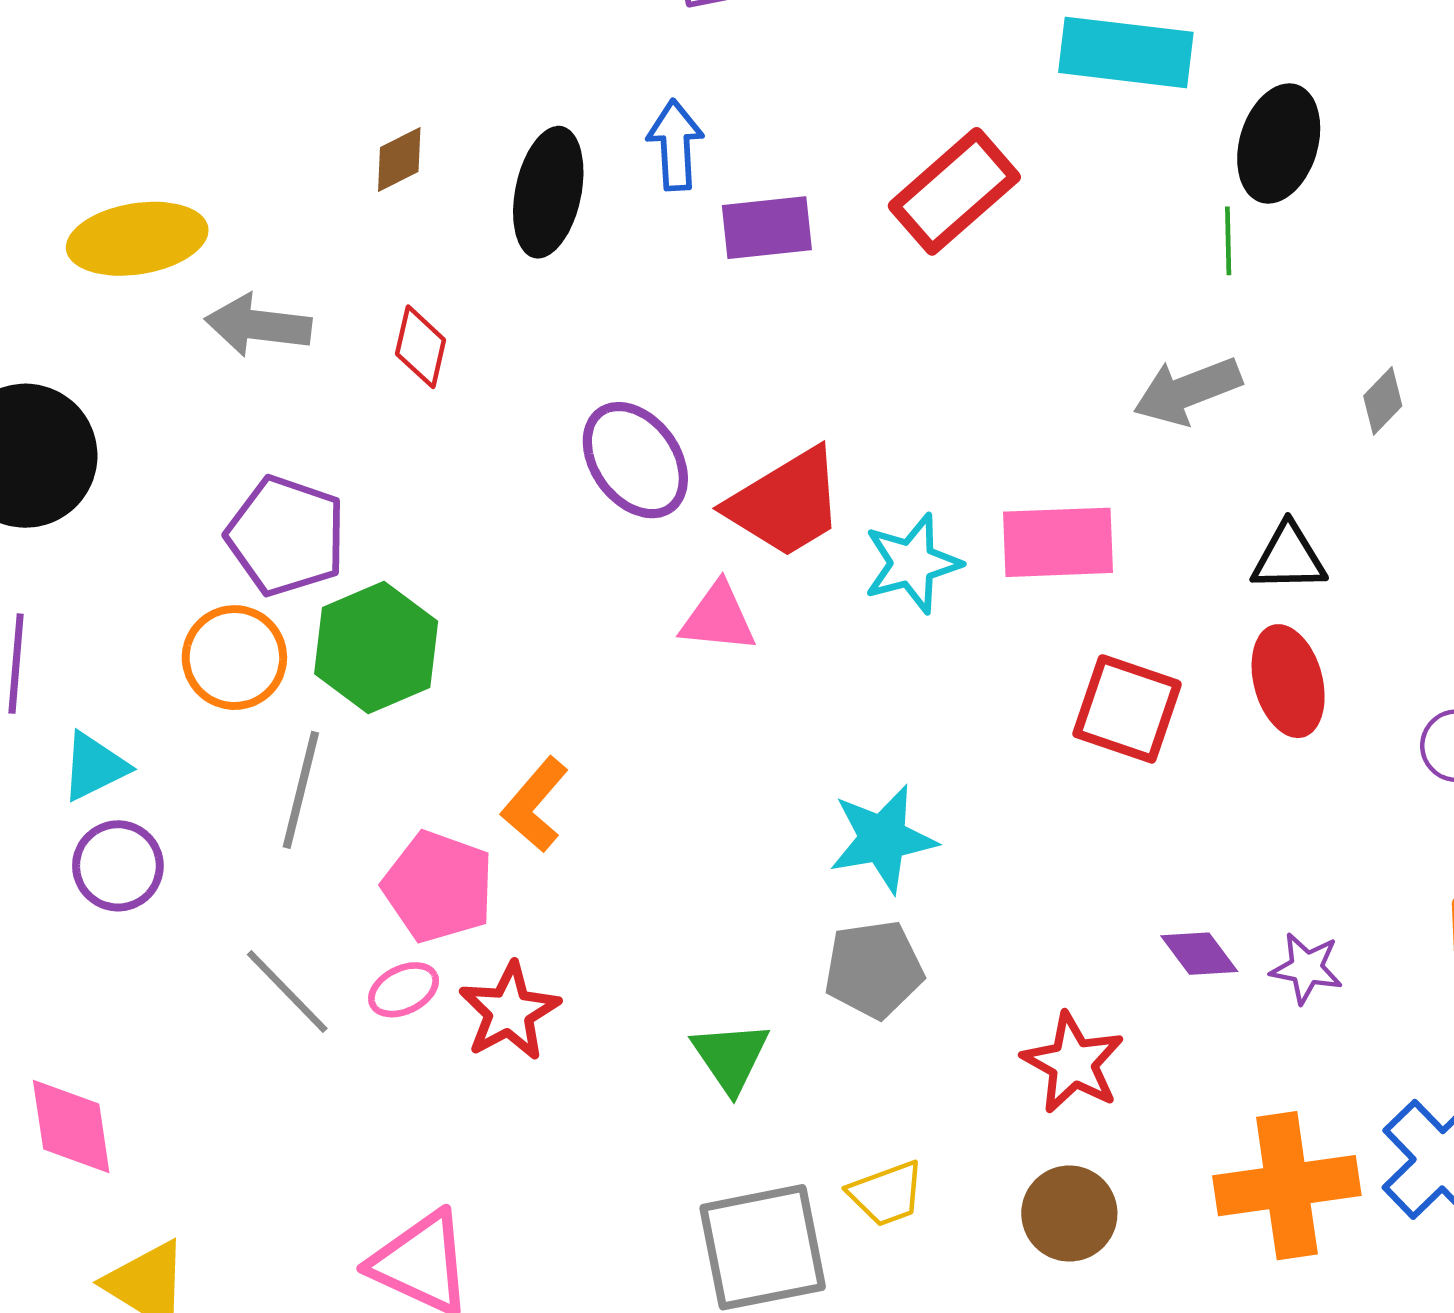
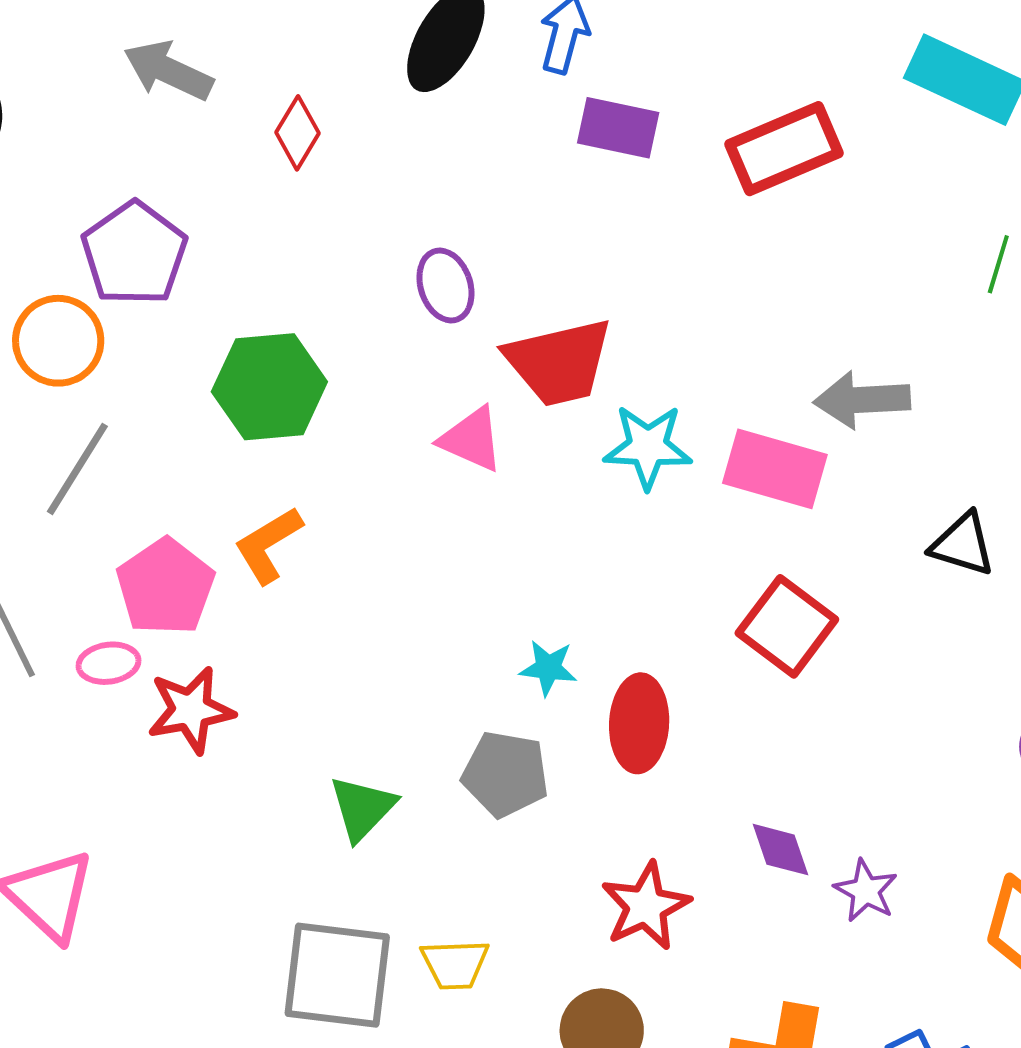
gray arrow: (1187, 391) -> (862, 400), moved
purple ellipse: (635, 460) -> (445, 286), size x0.7
green hexagon: (376, 647) -> (269, 387), moved
red ellipse: (1288, 681) -> (639, 723), moved
cyan star: (883, 839) -> (548, 668), size x0.6

